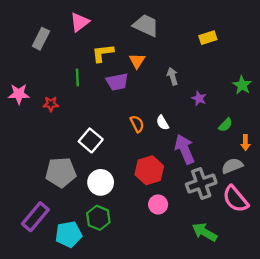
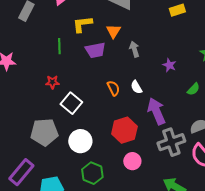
gray arrow: (172, 76) -> (134, 49), moved
red star: (51, 104) -> (52, 82), moved
green hexagon: (98, 218) -> (92, 173), moved

